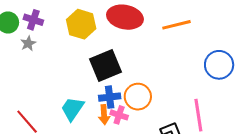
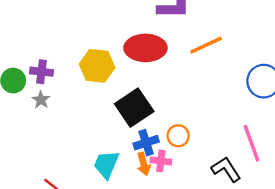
orange circle: (138, 97) -> (178, 136), size x0.7

